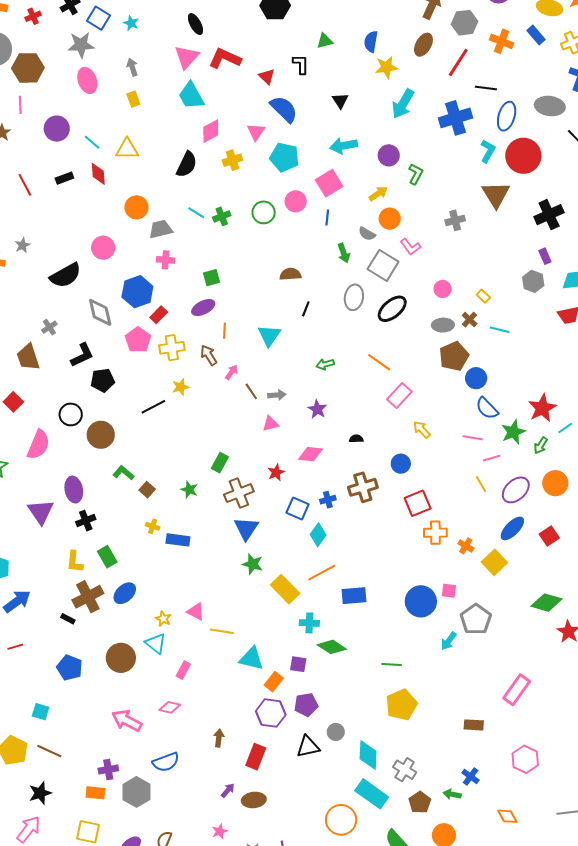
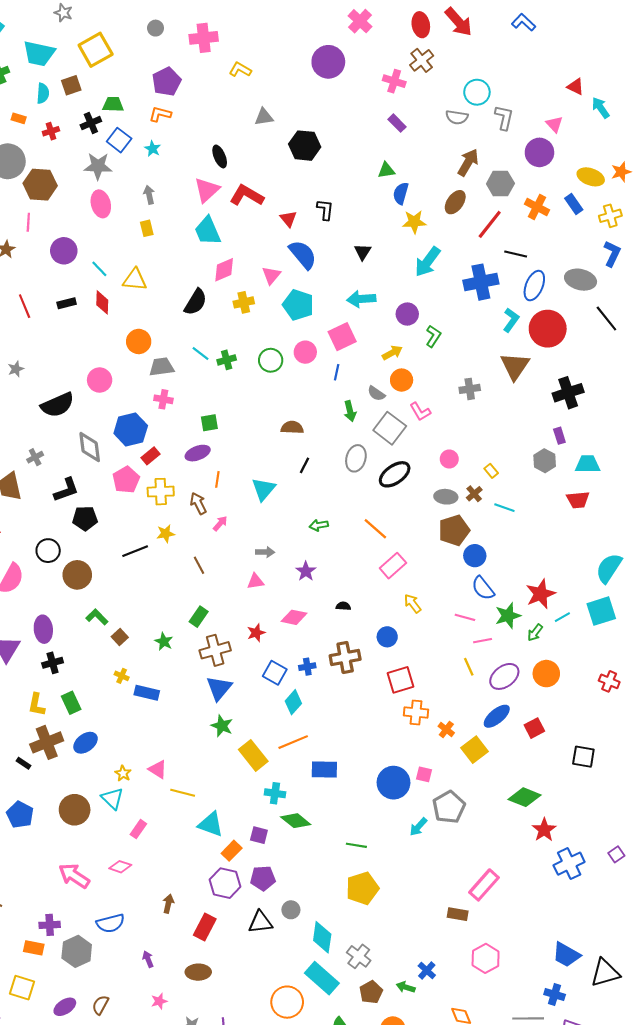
green triangle: (325, 41) -> (386, 170), moved
brown line: (251, 391) -> (199, 565), moved
brown rectangle: (474, 725) -> (458, 914), moved
purple arrow: (228, 790) -> (148, 959), moved, turned -70

